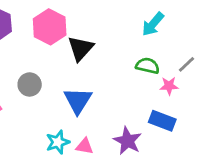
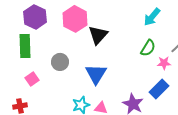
green semicircle: (148, 66) -> (148, 48), turned 108
blue rectangle: (162, 121) -> (159, 89), turned -66

